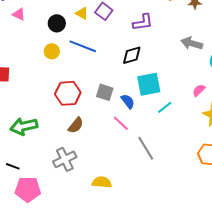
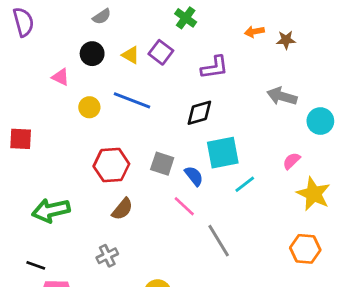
pink triangle: (19, 14) -> (60, 77), moved
black circle: (57, 23) -> (92, 54), moved
gray cross: (65, 159) -> (107, 256), size x0.7

